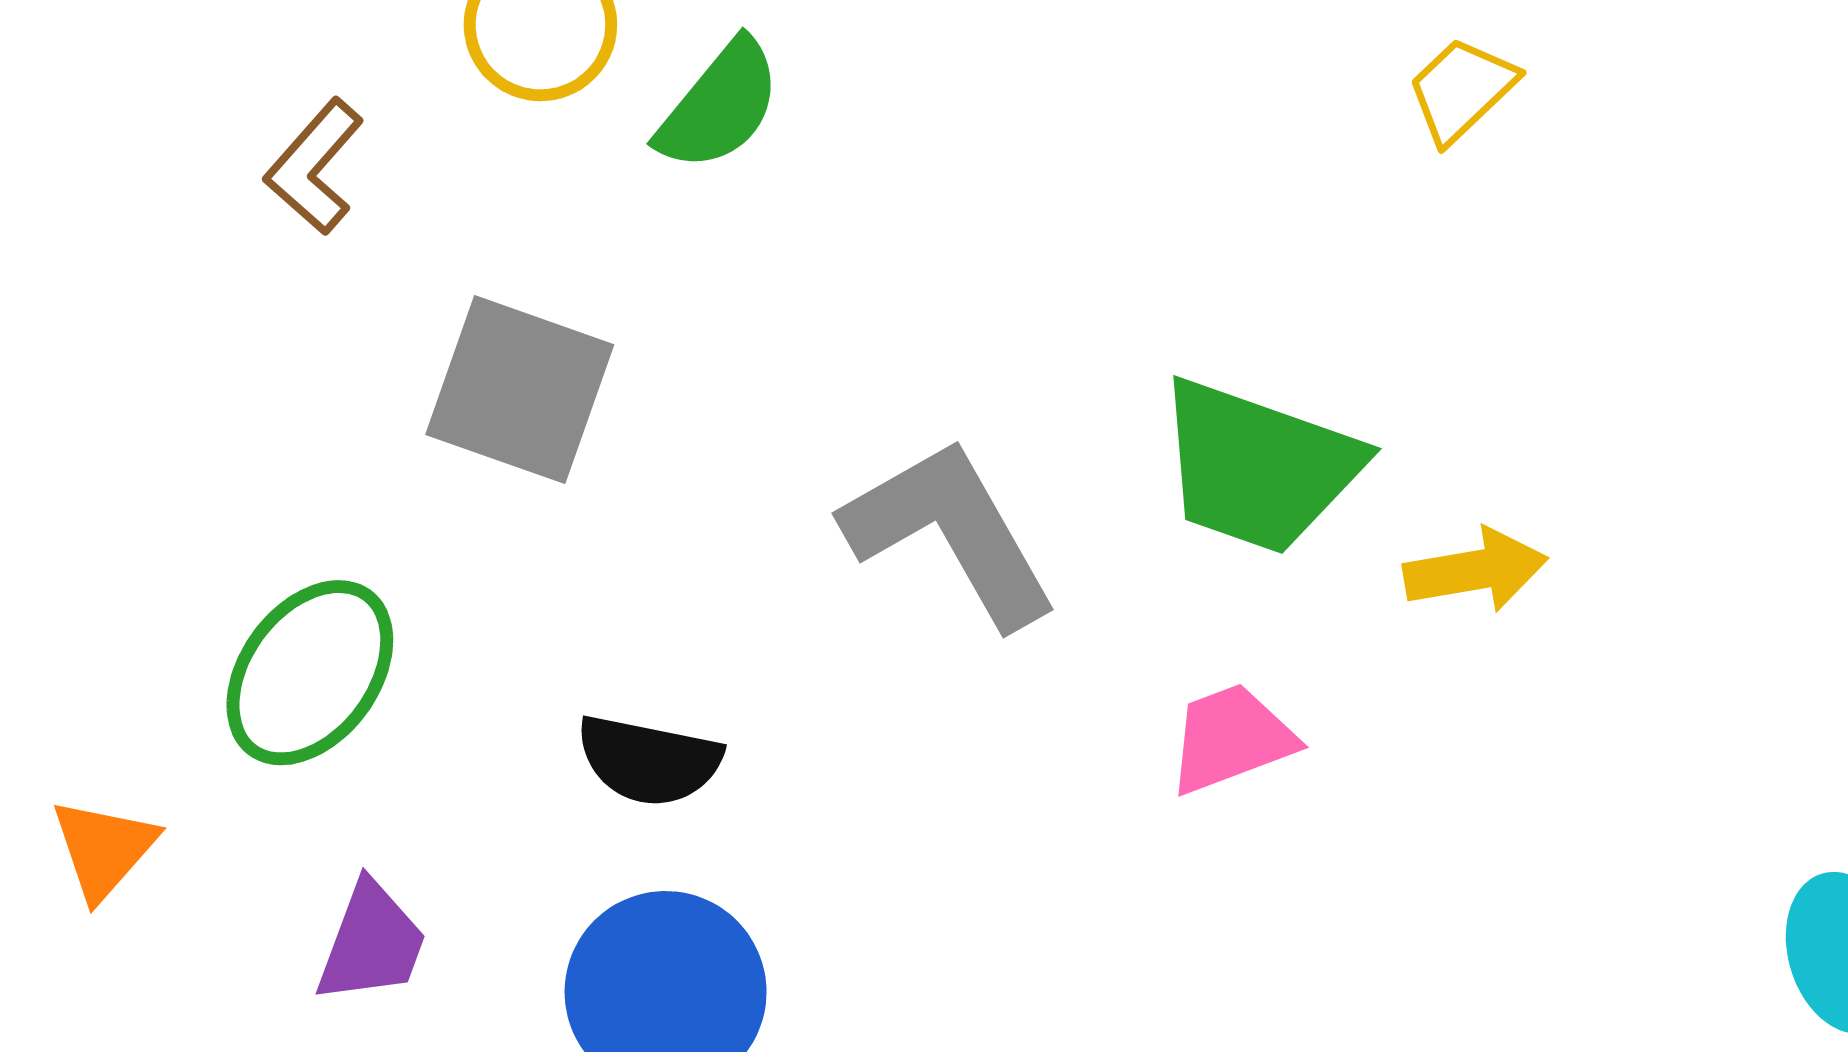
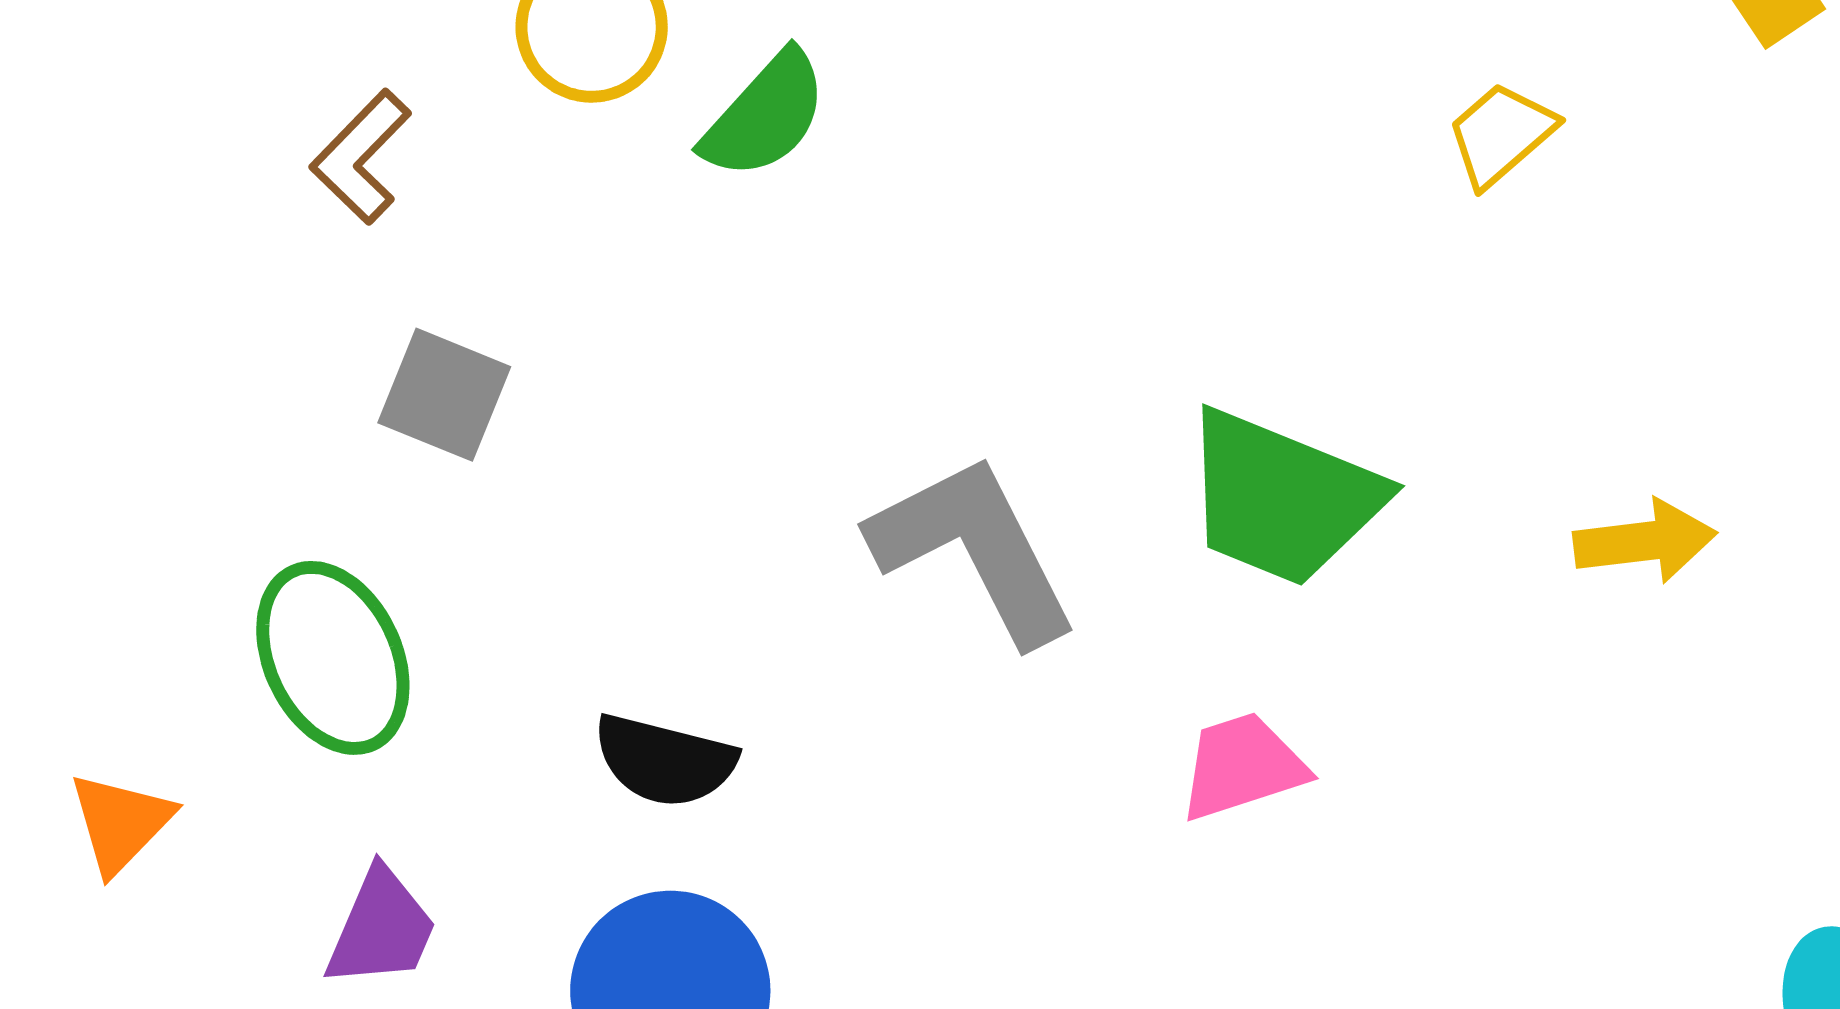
gray square: (520, 390) -> (444, 395), moved, size x0.7
yellow arrow: (1476, 570) -> (1645, 541), moved
green ellipse: (310, 673) -> (333, 658), turned -64

